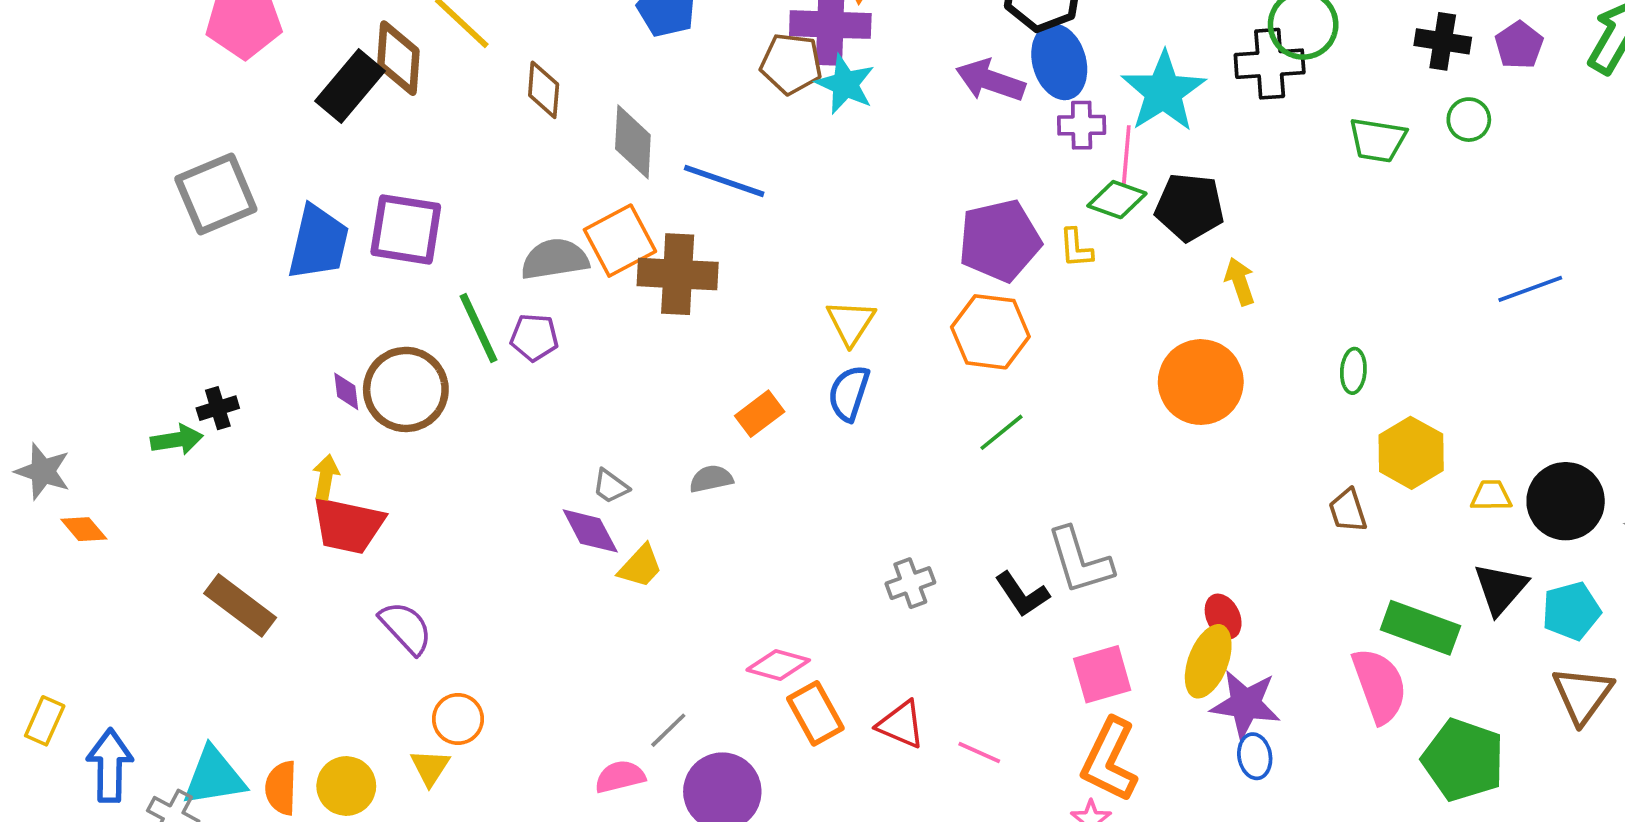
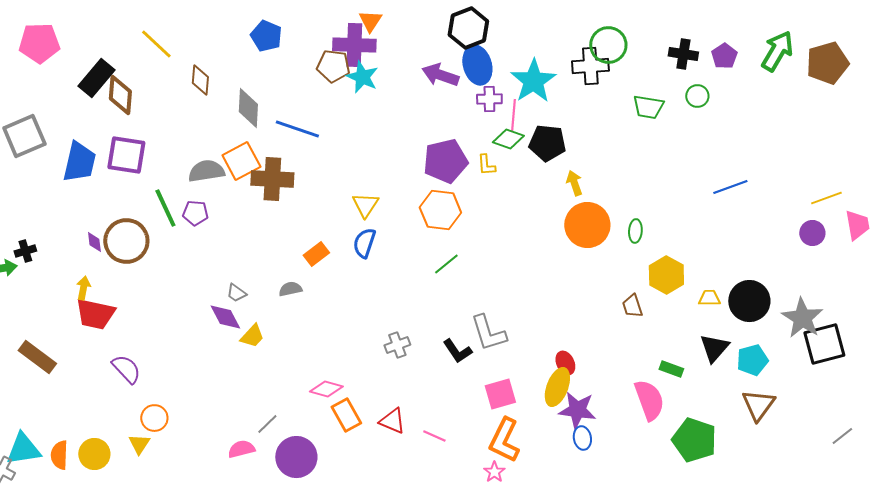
brown diamond: (398, 58) -> (120, 95), moved
orange circle: (1201, 382) -> (587, 225), moved
green rectangle: (1420, 628) -> (671, 369), size x0.6

